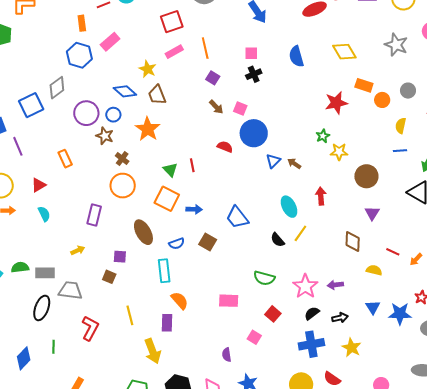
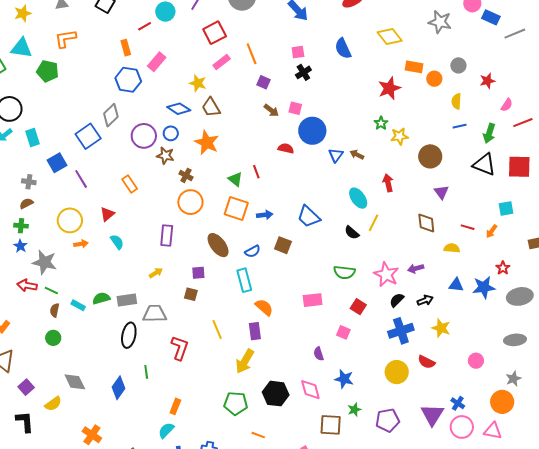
blue triangle: (373, 307) -> (456, 285), turned -42
yellow arrow: (153, 351) -> (245, 361), turned 60

